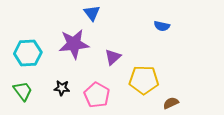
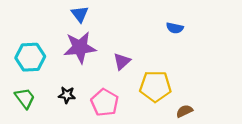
blue triangle: (92, 13) -> (80, 14), moved

